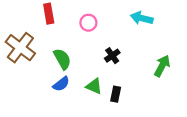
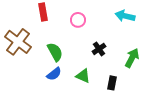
green arrow: (162, 66) -> (132, 58), moved
black rectangle: (116, 94) -> (112, 83), moved

